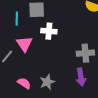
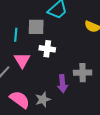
purple arrow: (81, 77) -> (62, 84), moved
pink semicircle: (24, 83) -> (20, 100), size x1.5

